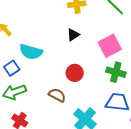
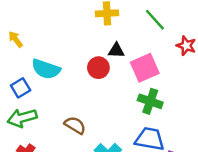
black triangle: (73, 35) -> (116, 50), moved, turned 32
red circle: (75, 73) -> (98, 68), moved

